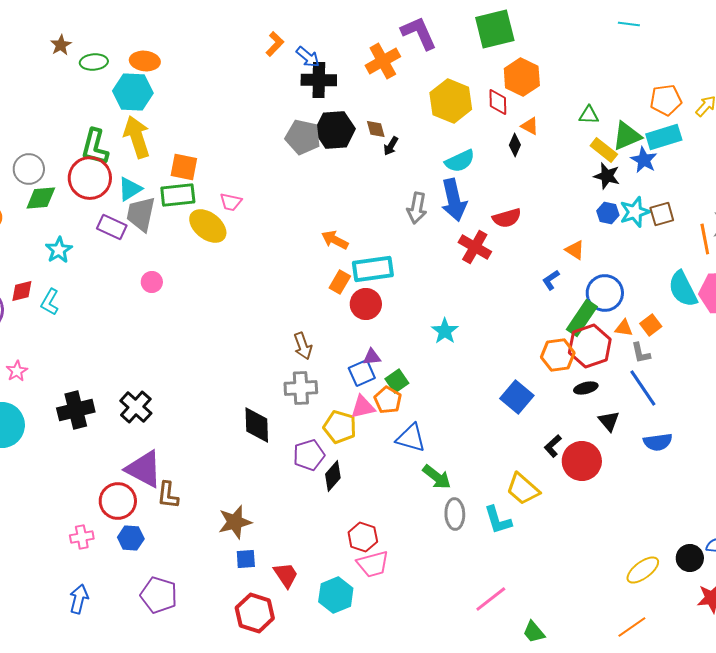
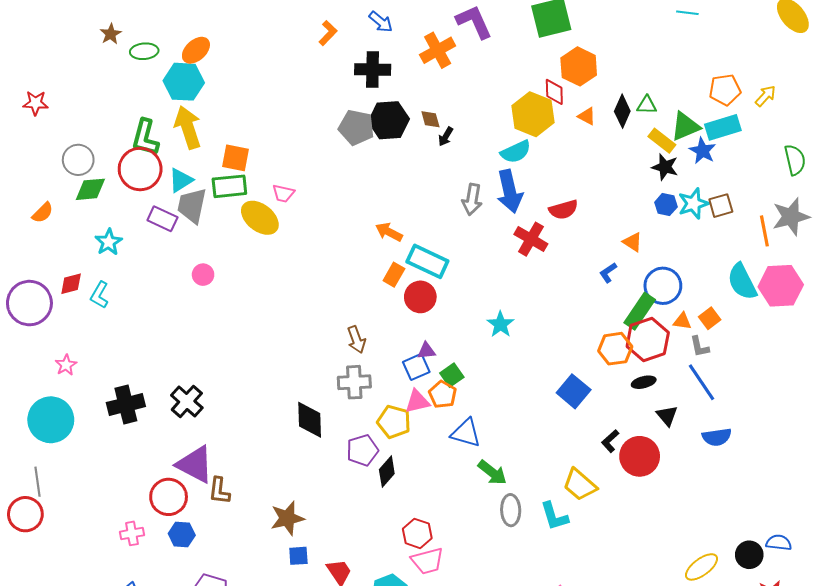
blue arrow: (308, 57) -> (381, 22), moved
orange ellipse: (145, 61) -> (196, 50), turned -48
yellow hexagon: (451, 101) -> (533, 114), moved
black diamond: (515, 145) -> (622, 111), moved, size x1.4
cyan rectangle: (373, 269) -> (427, 261), turned 33

